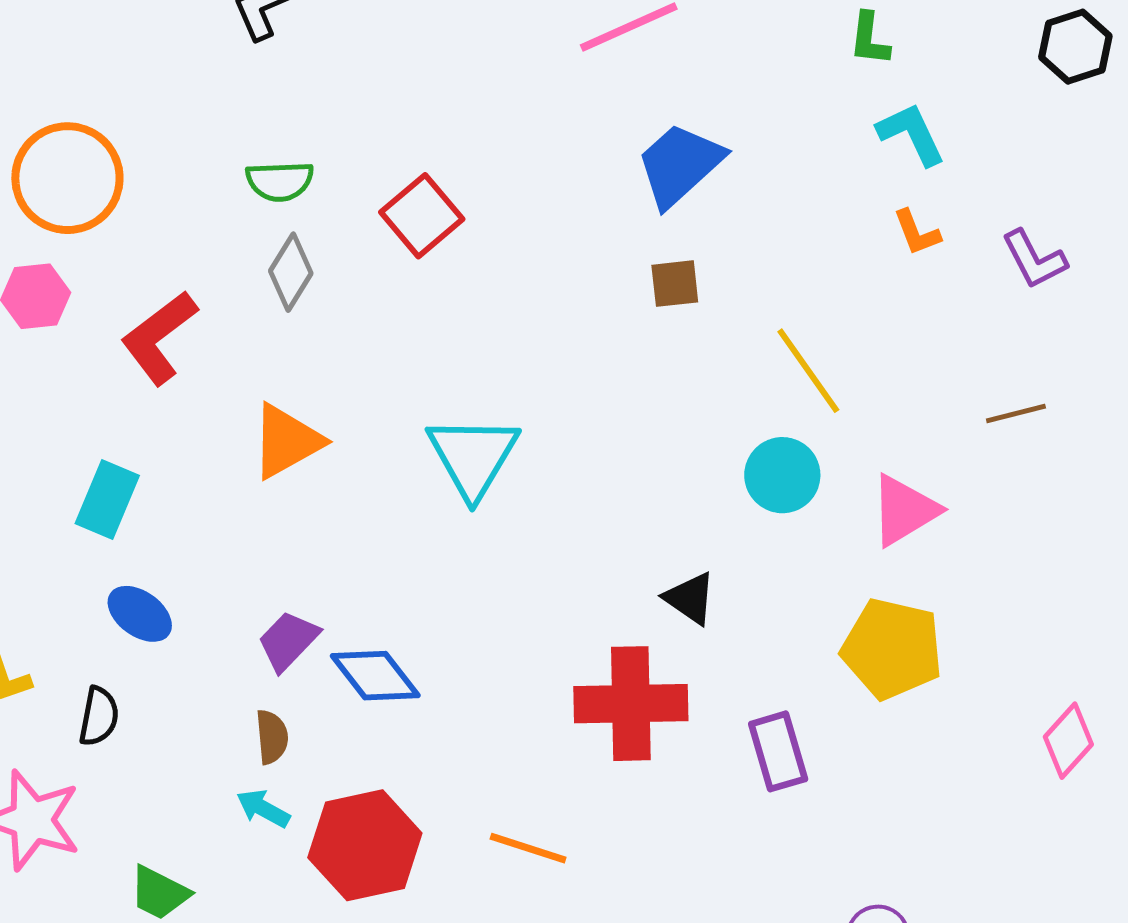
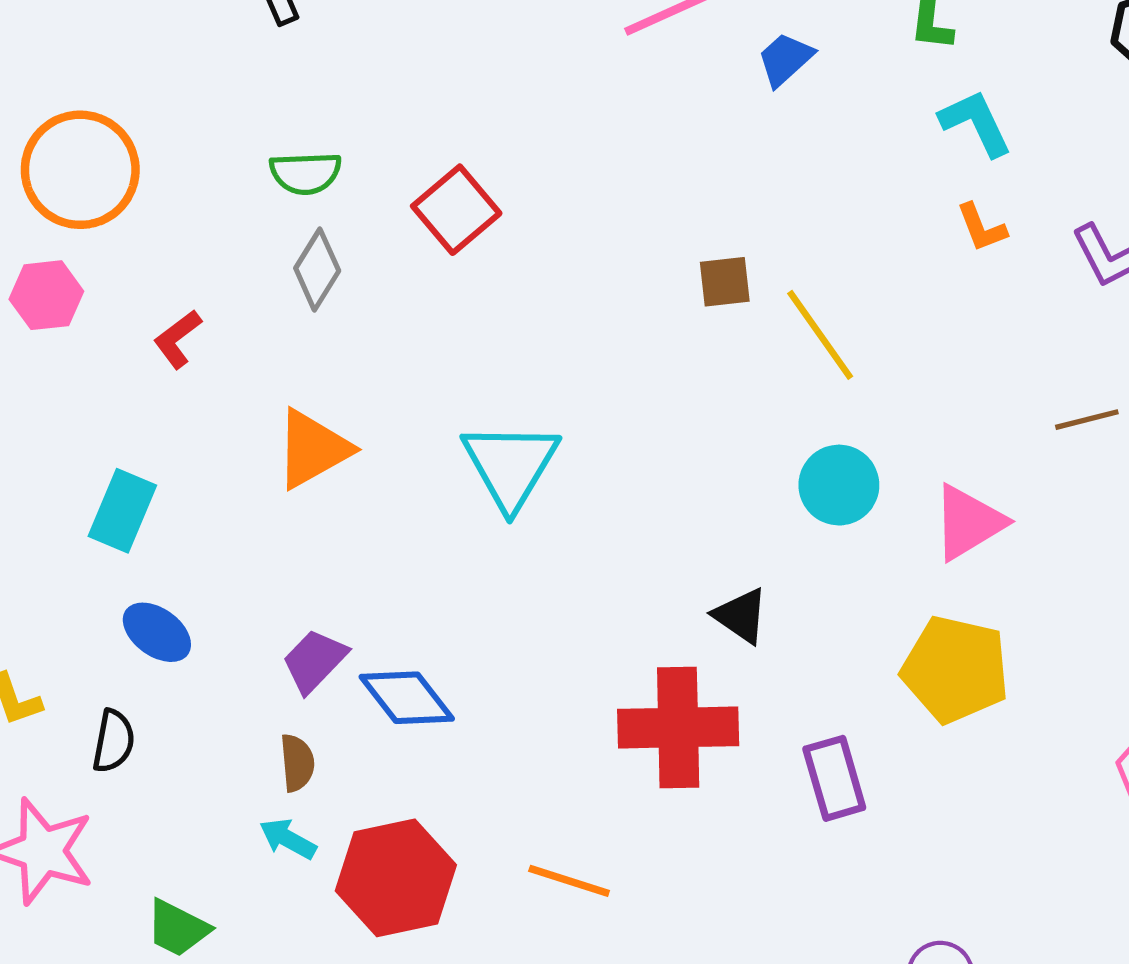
blue trapezoid: (680, 165) -> (785, 59), moved, size x0.6
red L-shape: (159, 338) -> (177, 339), size x0.6
yellow line: (808, 371) -> (820, 335), moved

